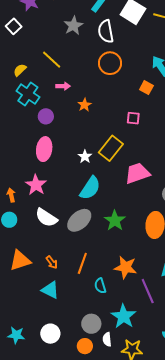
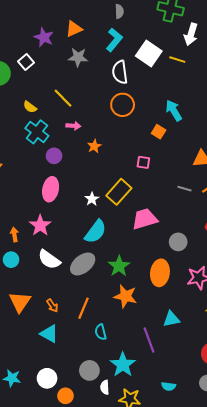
gray star: (73, 26) -> (78, 57), moved, turned 30
yellow semicircle: (20, 70) -> (30, 107), turned -104
orange triangle: (20, 261) -> (20, 302), turned -40
orange star: (126, 267) -> (125, 296), moved
orange circle: (85, 346) -> (65, 396), moved

